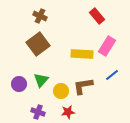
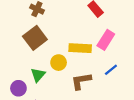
purple circle: (19, 84) -> (18, 88), moved
yellow circle: (61, 91) -> (59, 63), moved

